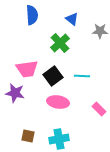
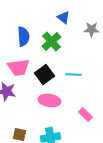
blue semicircle: (32, 15) -> (23, 36), moved
pink rectangle: (99, 109) -> (85, 114), moved

